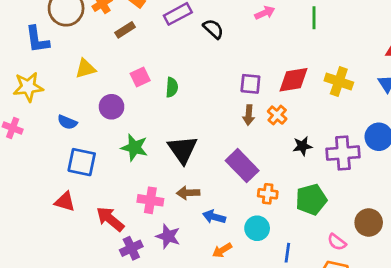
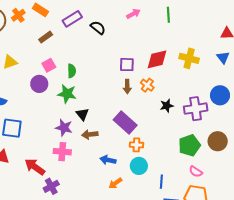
brown rectangle: (125, 30) -> (46, 37), moved
purple circle: (112, 107) -> (39, 84), moved
green star: (134, 147) -> (67, 94), moved
black triangle: (183, 150) -> (82, 114), size x0.6
brown arrow: (188, 193) -> (90, 134), moved
orange cross: (268, 194) -> (136, 145), moved
green pentagon: (311, 200) -> (189, 145), moved
brown circle: (369, 223) -> (218, 141), moved
purple star: (168, 236) -> (64, 128), moved

